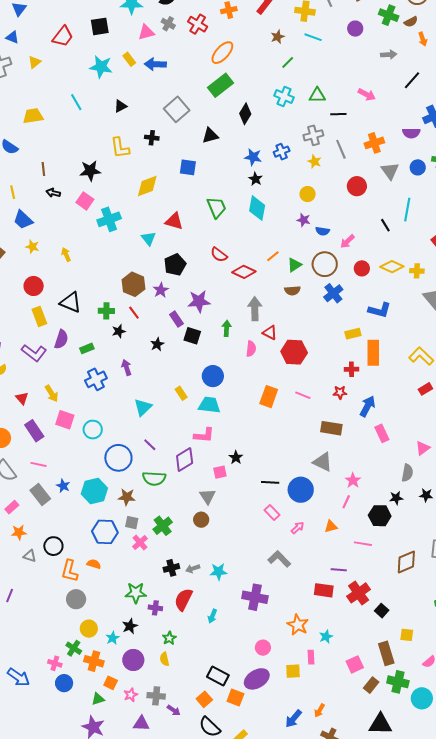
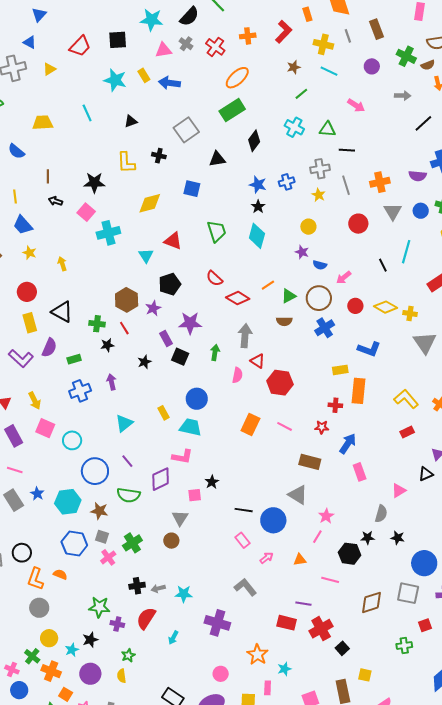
pink arrow: (367, 95) -> (356, 105), moved

